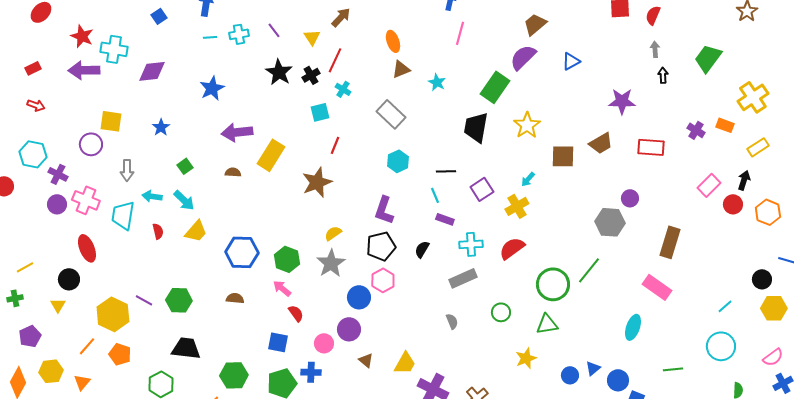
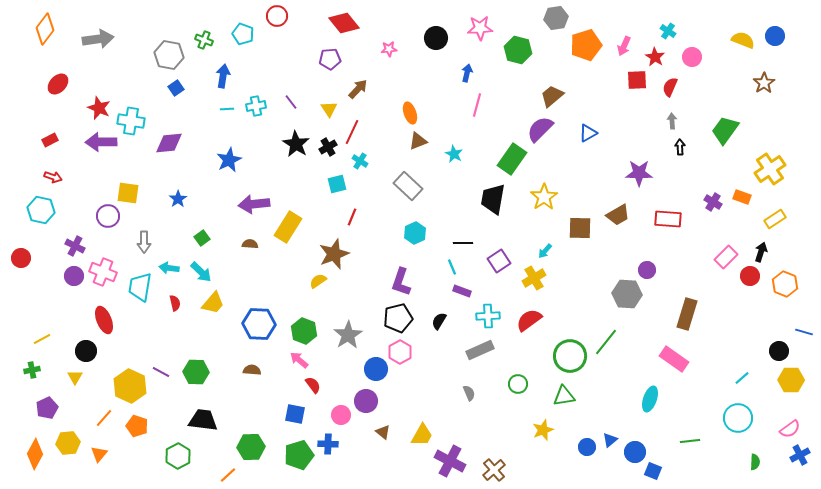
cyan hexagon: (33, 154) -> (41, 210), moved
yellow semicircle: (333, 233) -> (318, 281), moved

